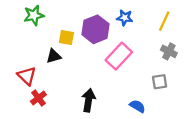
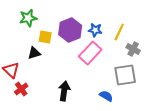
green star: (34, 15) -> (28, 18), moved
blue star: (125, 18) -> (95, 30), moved
yellow line: (164, 21) -> (119, 32), moved
gray square: (160, 82) -> (125, 75), size x1.6

